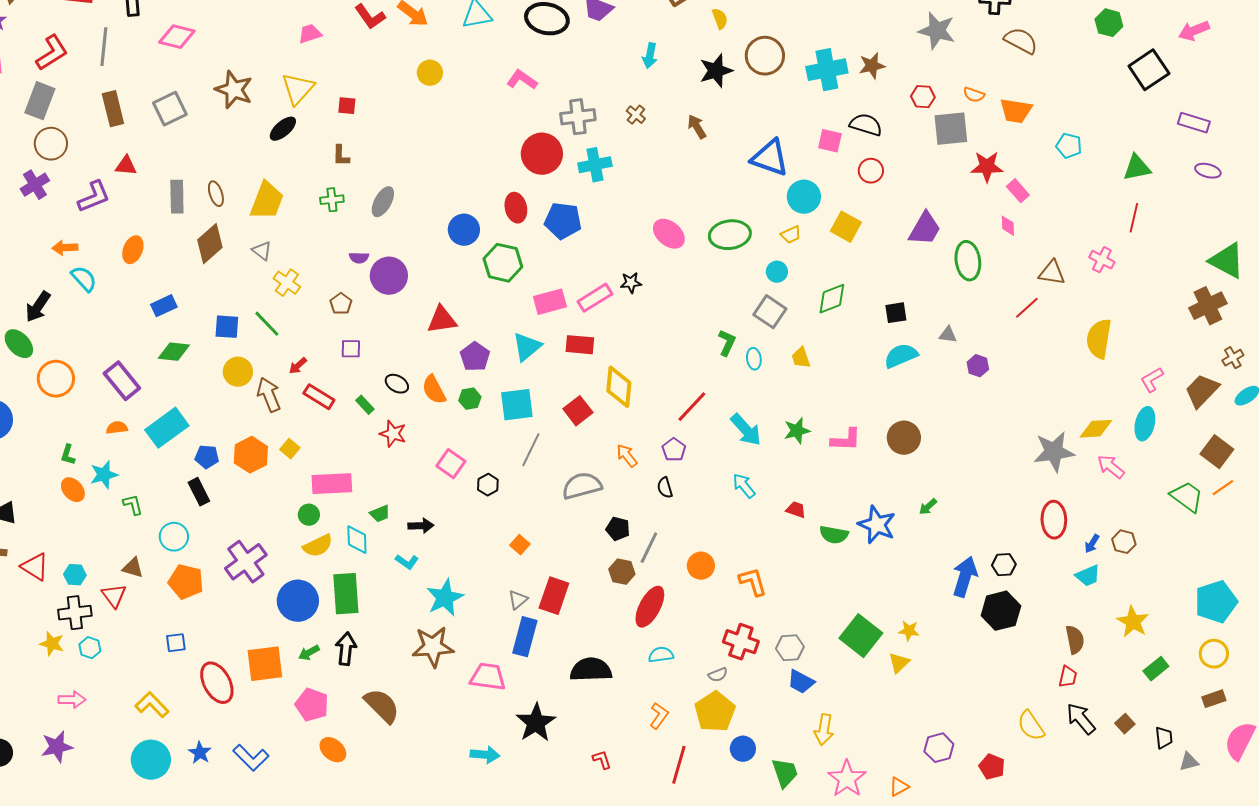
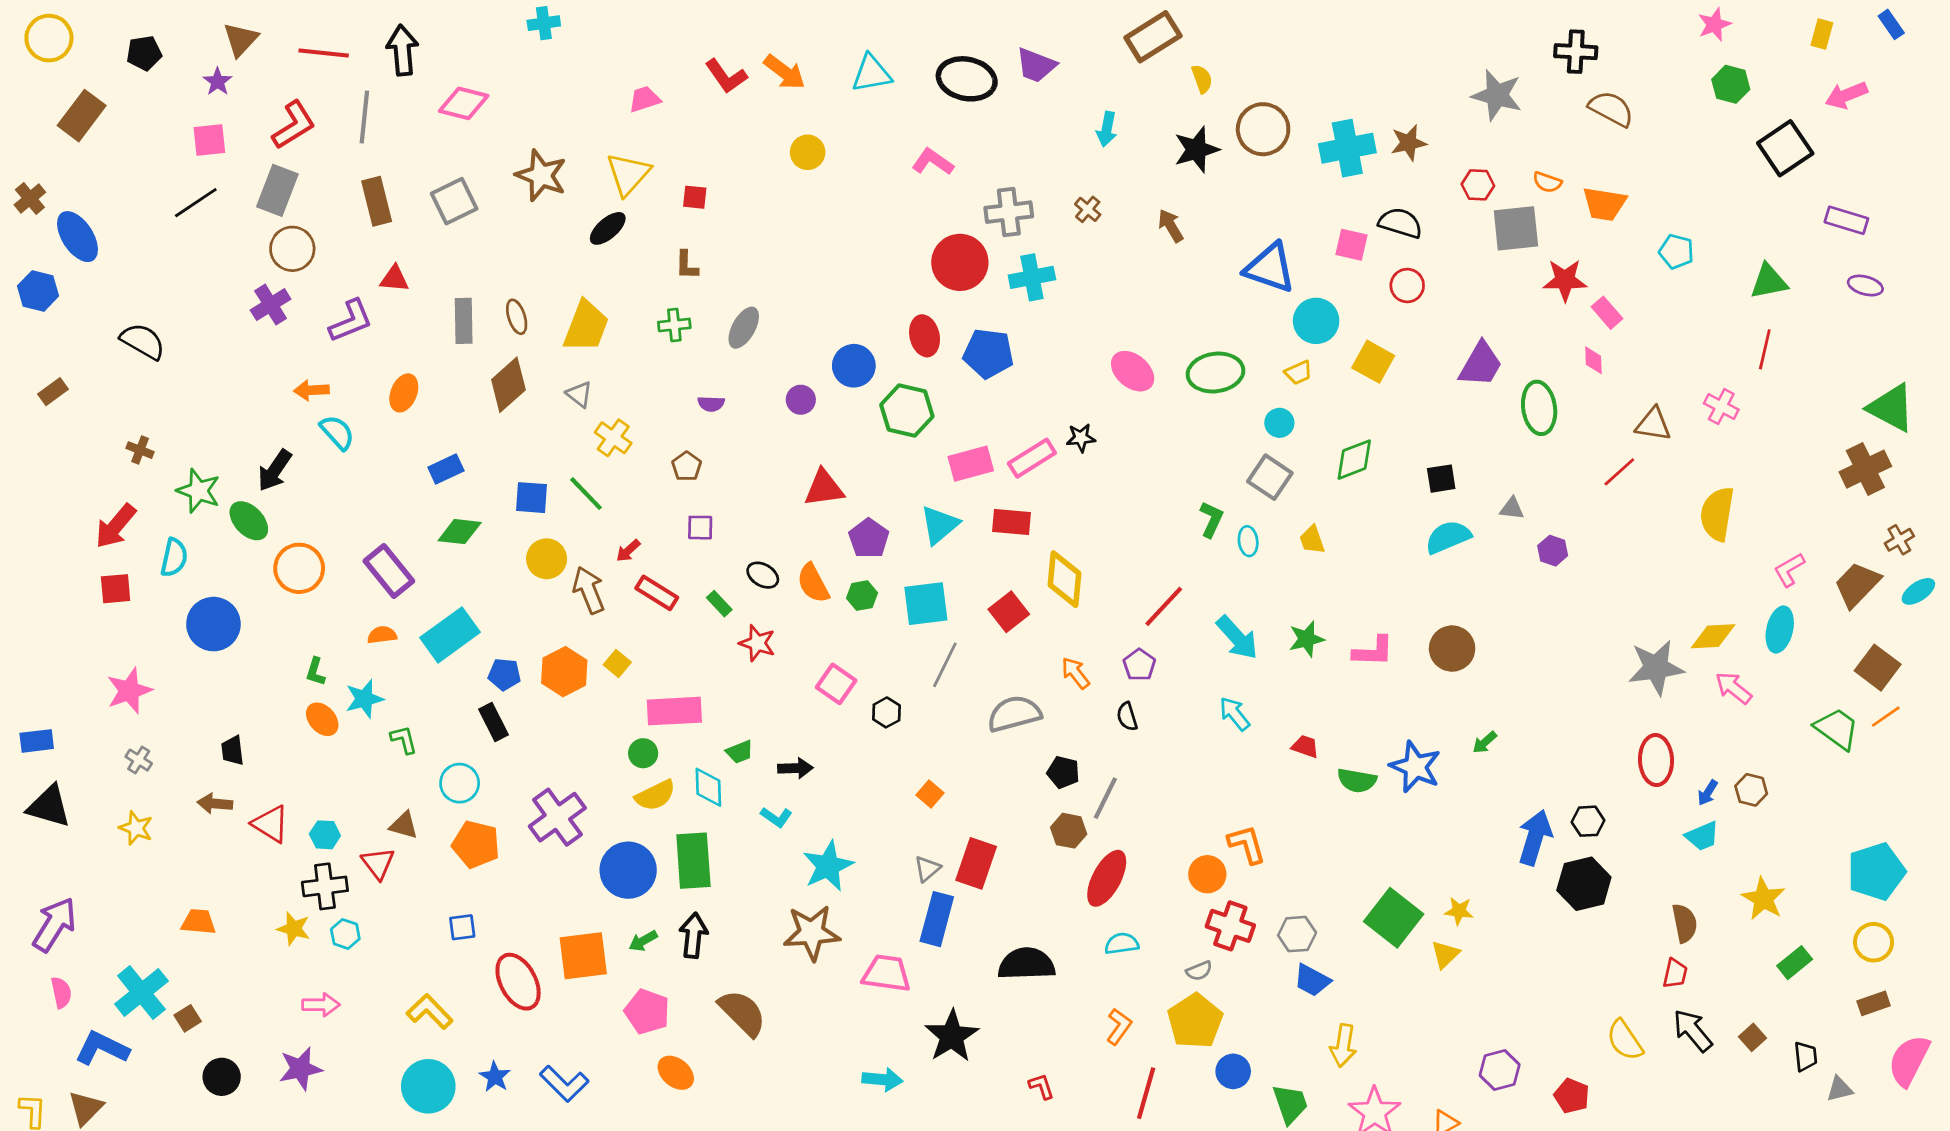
purple circle: (389, 276) -> (801, 400), moved, size x0.6
orange circle: (701, 566) -> (1207, 874), moved

